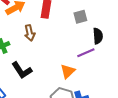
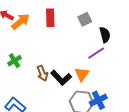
brown arrow: (30, 33) -> (42, 73), moved
black L-shape: (22, 70) -> (61, 78), moved

